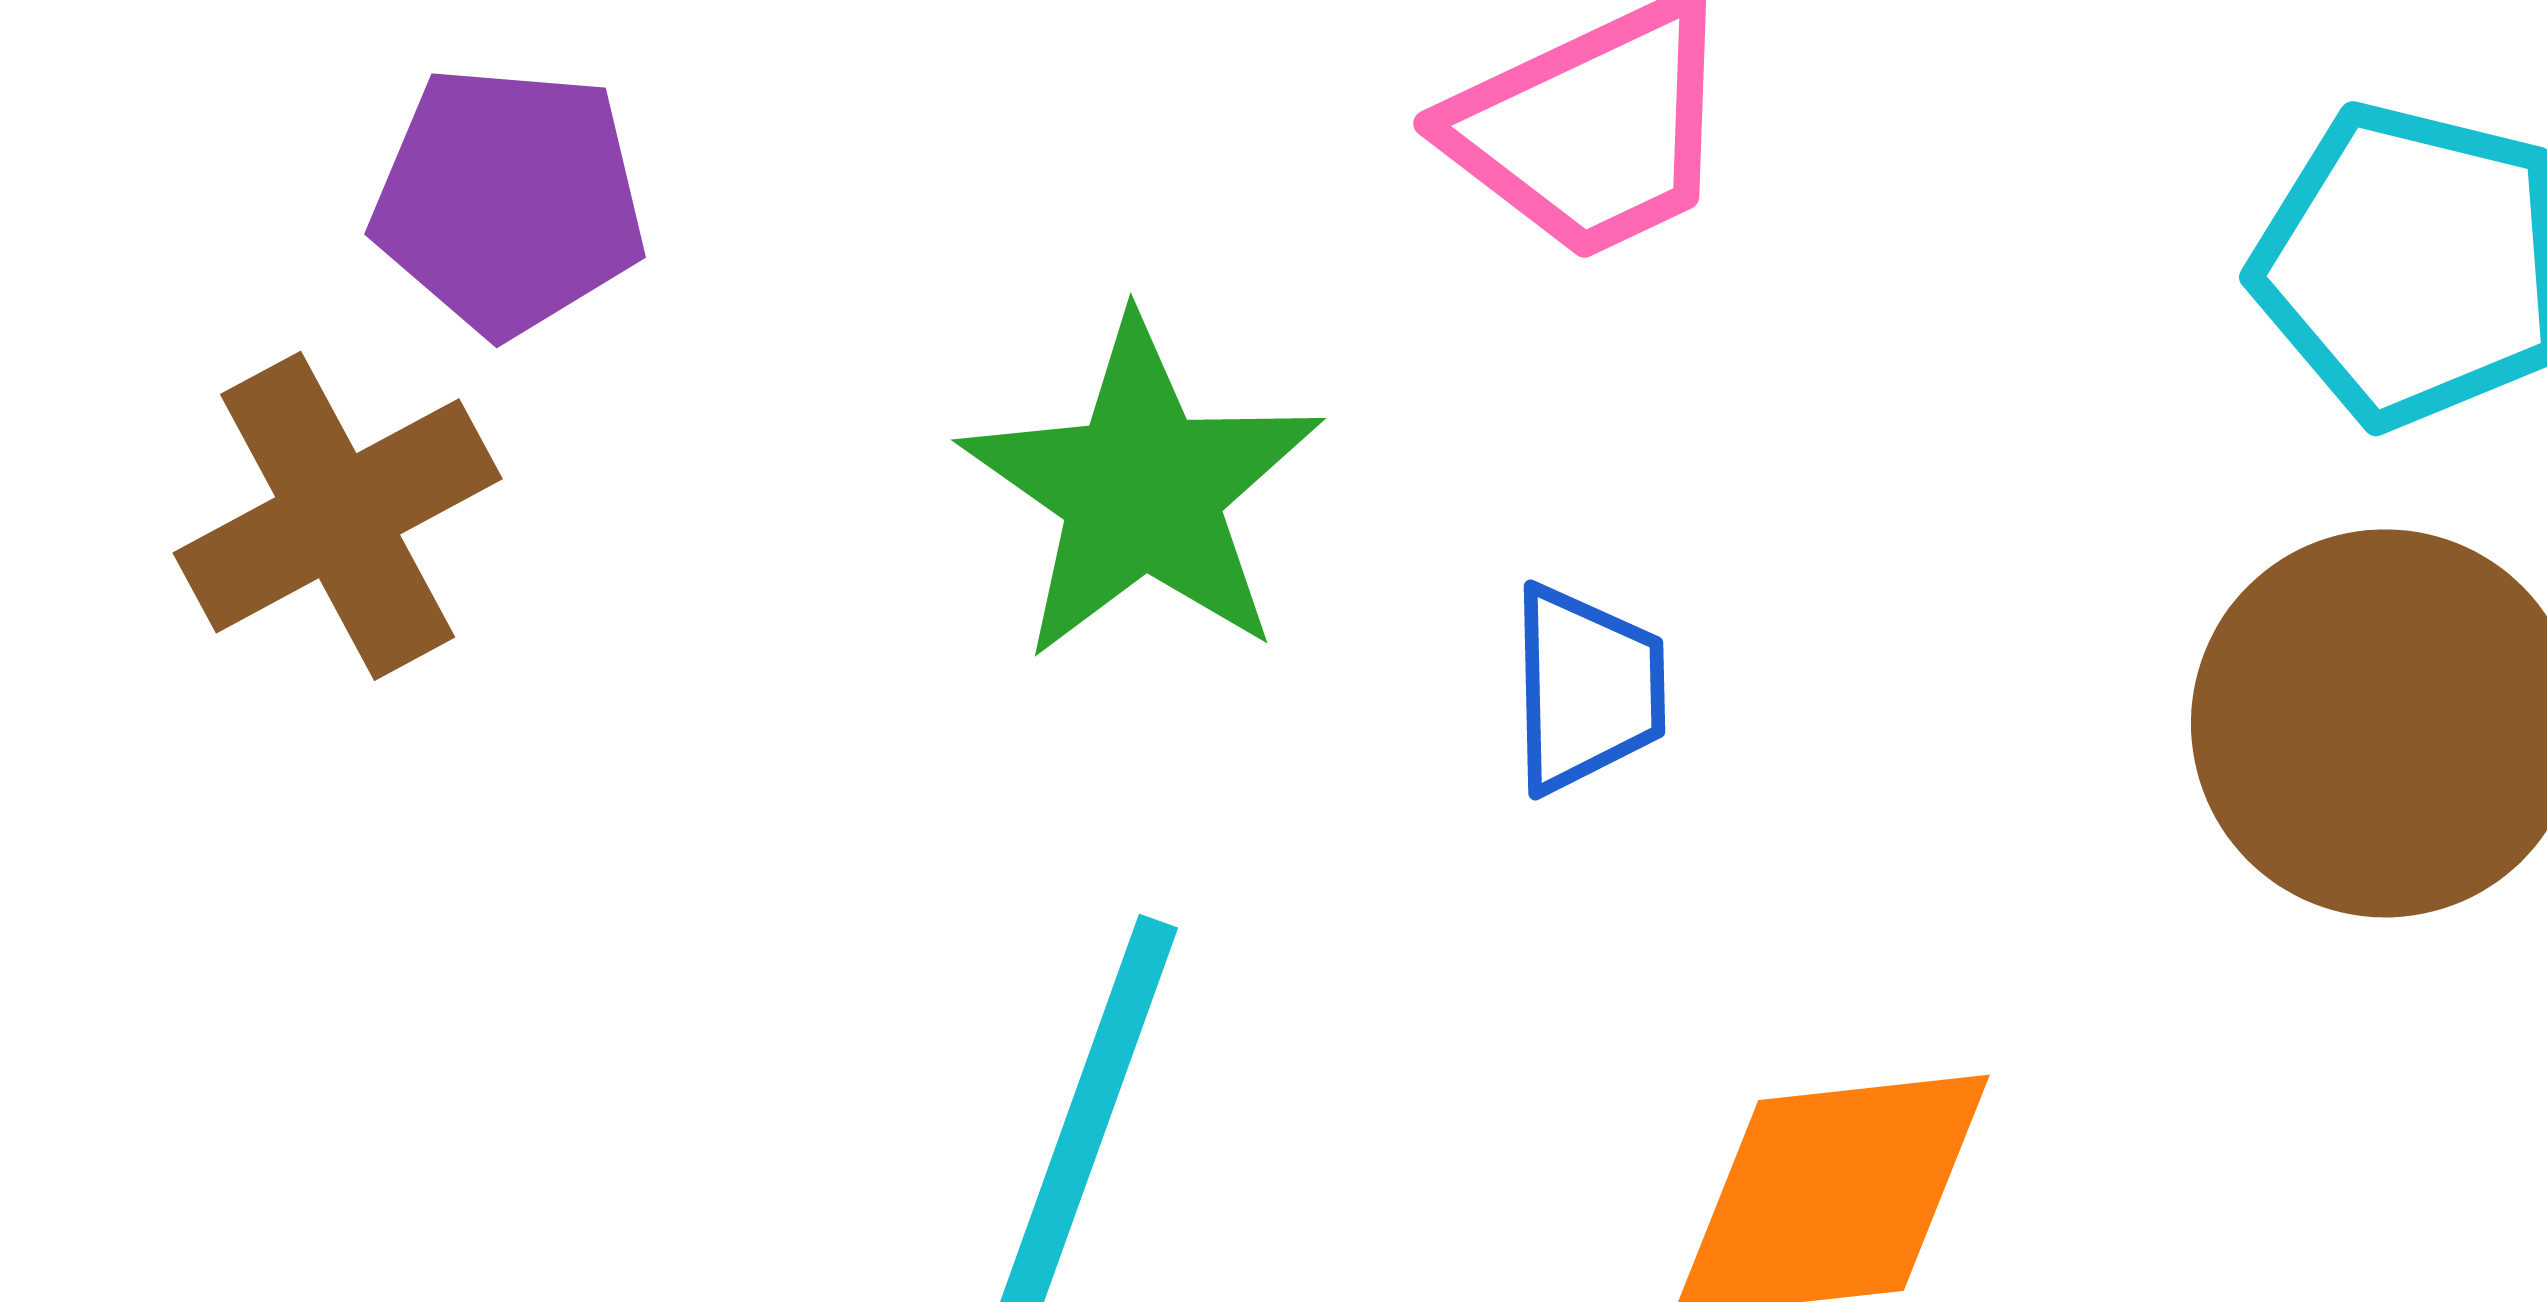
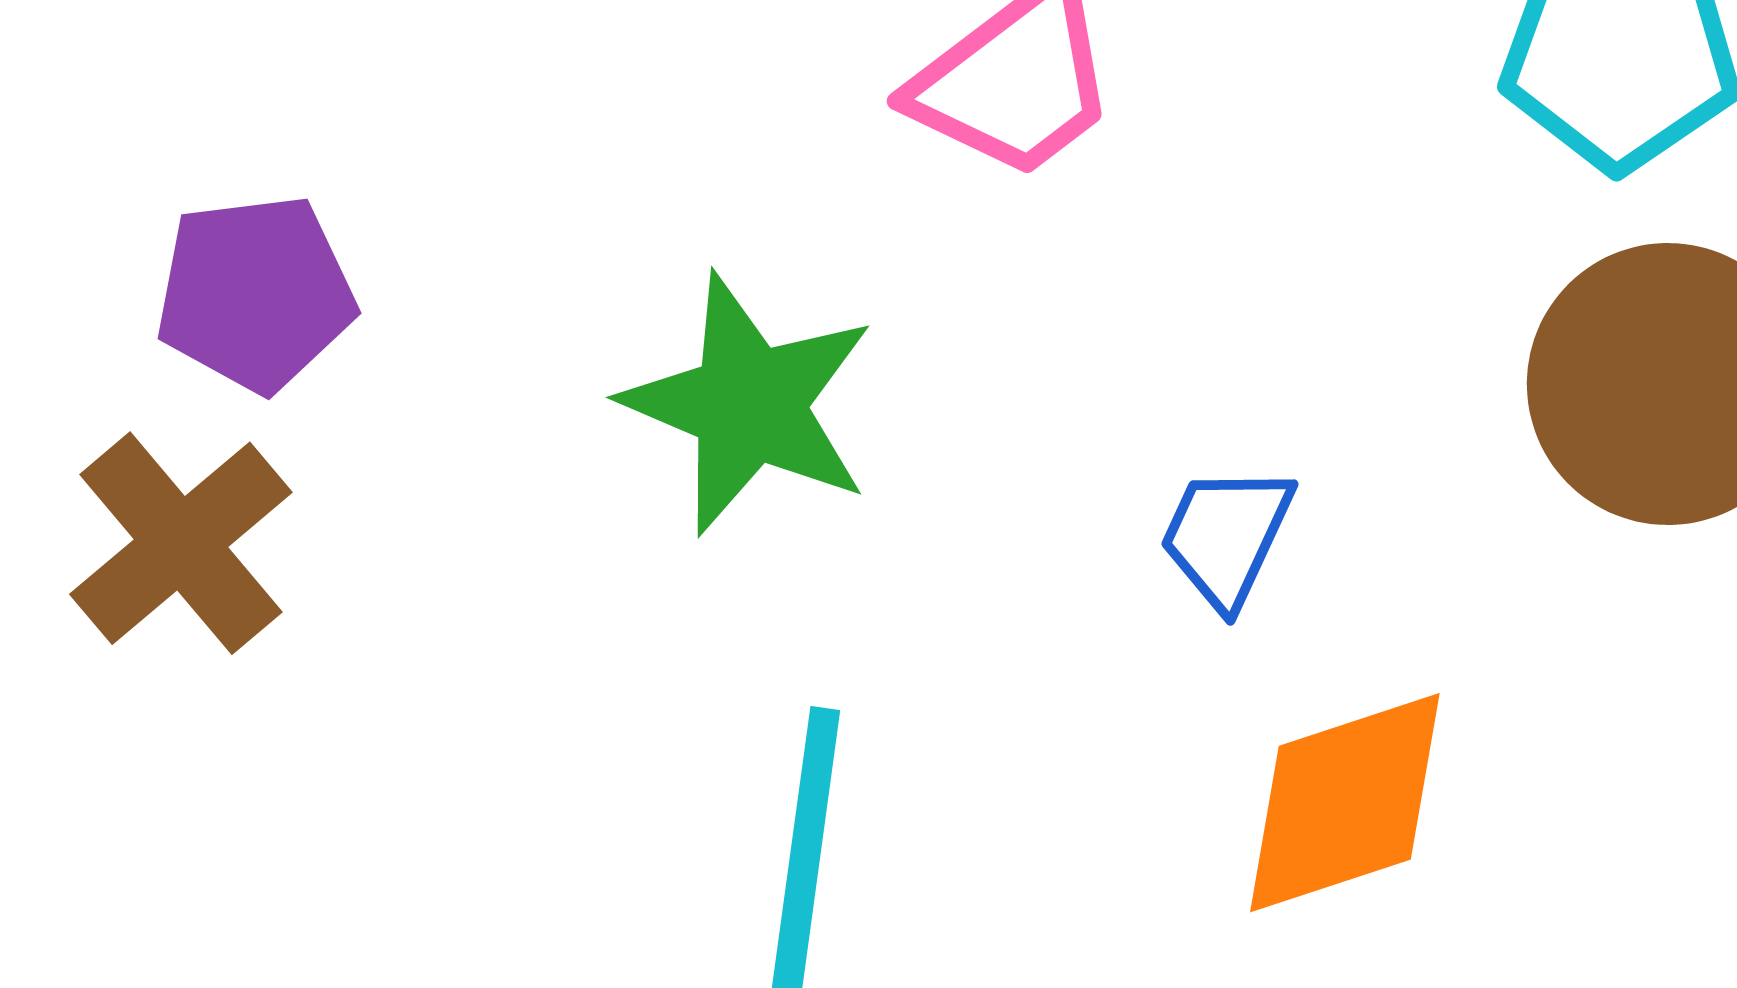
blue trapezoid: (1587, 689) -> (1226, 536), moved, turned -142

